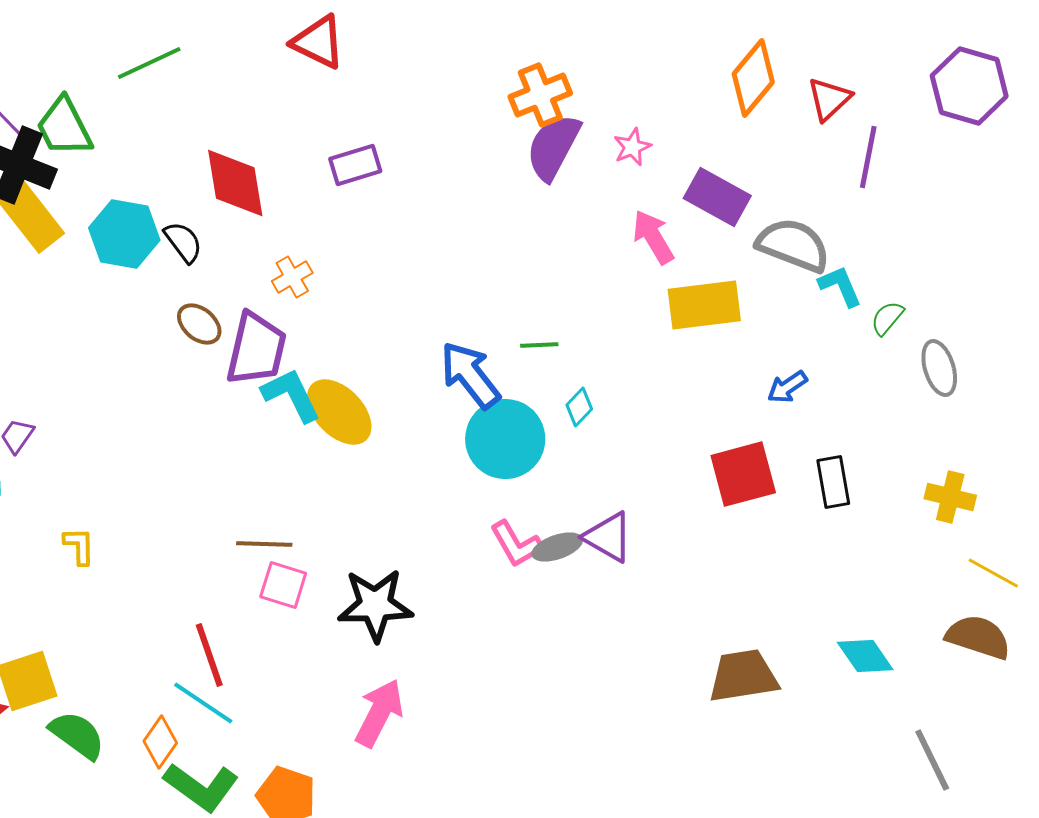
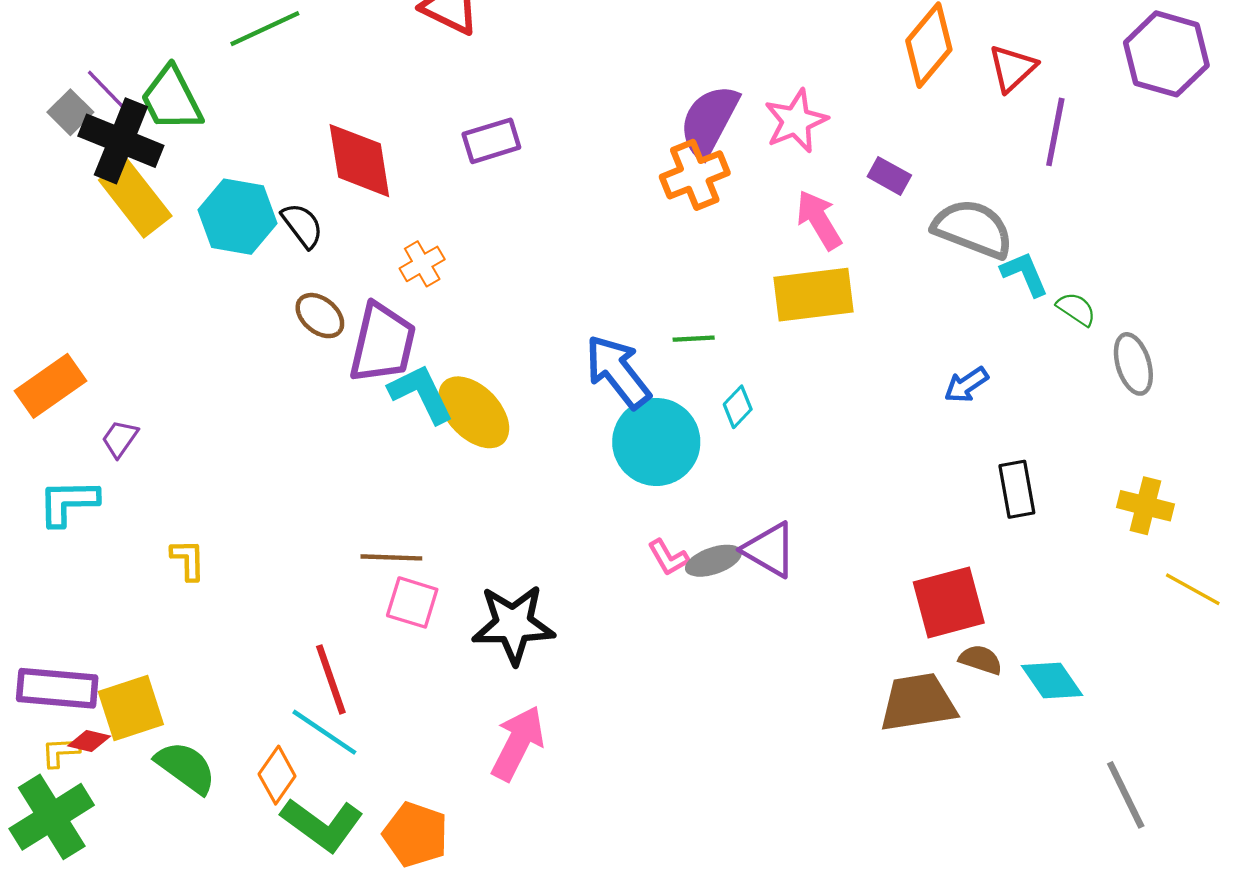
orange cross: (540, 95) -> (695, 175), moved
pink star: (632, 147) -> (796, 121), size x1.5
purple rectangle: (717, 197) -> (889, 176), size x0.6
yellow rectangle: (704, 305) -> (813, 295), moved
green semicircle: (887, 318) -> (1076, 309), turned 84
red square: (743, 474) -> (949, 602), moved
pink L-shape: (516, 544) -> (668, 557), size x0.7
brown semicircle: (978, 637) -> (981, 660), moved, size x0.6

